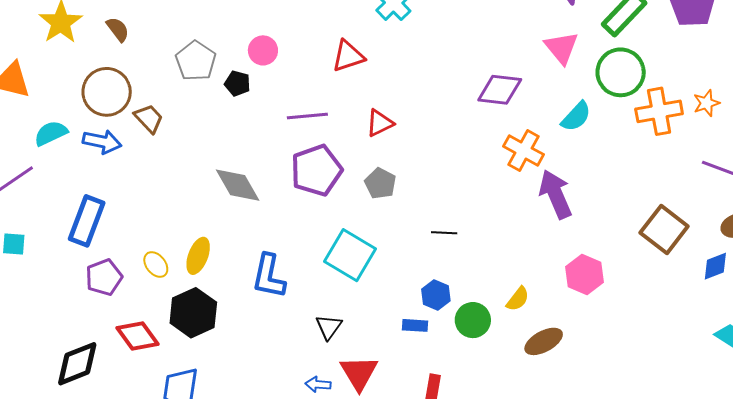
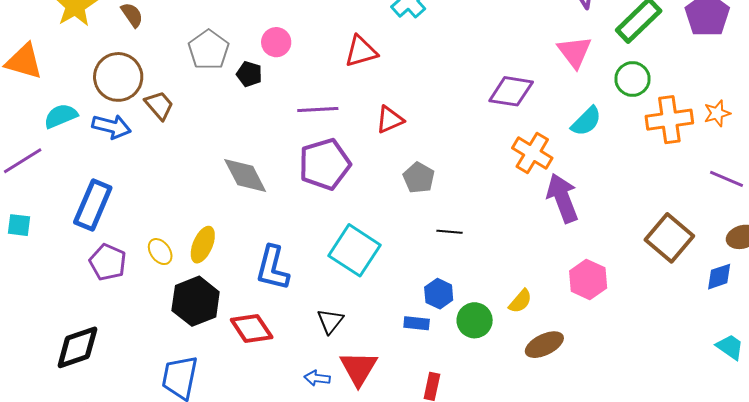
green circle: (621, 72) -> (632, 79), size x0.7
gray pentagon: (380, 183) -> (419, 178), moved
purple pentagon: (104, 277) -> (108, 262), turned -30
red diamond: (138, 336) -> (252, 328), moved

